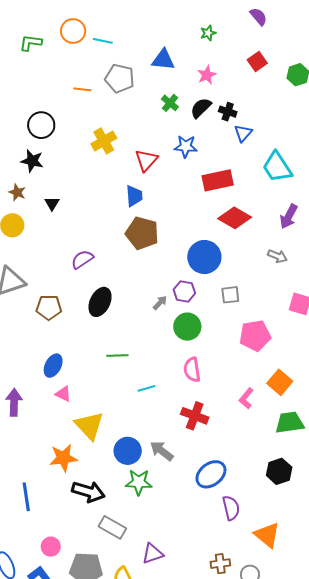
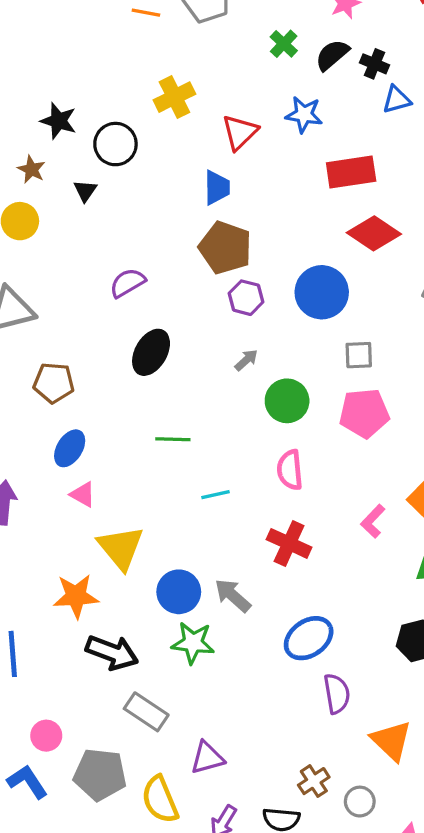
black circle: (41, 125) -> (115, 144), moved
blue triangle: (243, 133) -> (397, 100), turned 30
purple hexagon: (184, 291) -> (246, 298), moved
brown pentagon: (49, 307) -> (54, 383), moved
pink pentagon: (255, 336) -> (364, 413), moved
brown cross: (220, 564) -> (314, 781), turned -30

